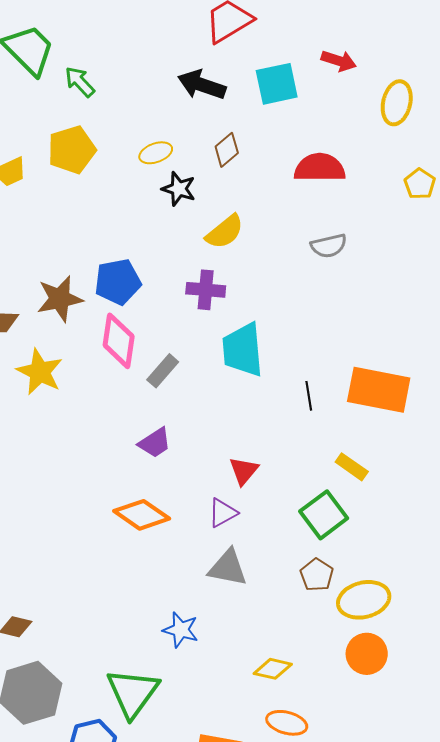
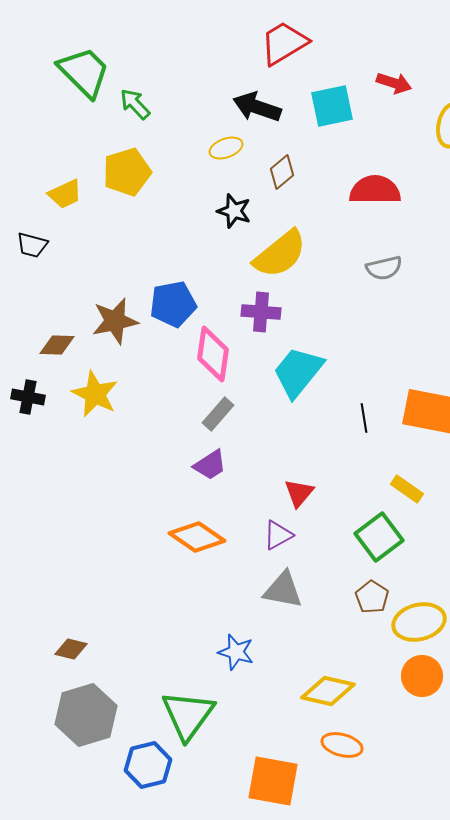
yellow ellipse: (156, 153) -> (226, 148), moved
yellow semicircle: (225, 232) -> (280, 254), size x1.4
pink diamond: (119, 341) -> (213, 354), moved
cyan trapezoid: (243, 350) -> (298, 372), turned 44
gray rectangle: (163, 371) -> (218, 414), moved
yellow diamond: (273, 669) -> (328, 691), size x1.4

